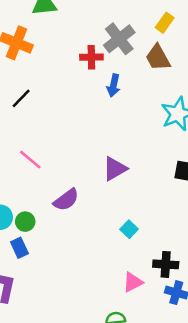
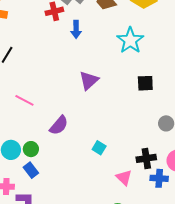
purple triangle: (115, 169) -> (89, 80), moved
cyan square: (129, 229) -> (99, 148), moved
pink triangle: (133, 282) -> (124, 178), turned -36

